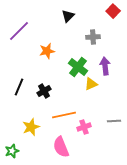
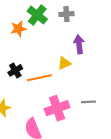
green cross: (78, 67) -> (37, 15), moved
orange line: (64, 115) -> (39, 78), moved
pink cross: (84, 127) -> (57, 108), size x1.6

